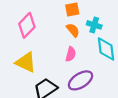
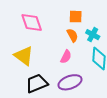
pink diamond: (27, 25) -> (32, 22), turned -75

